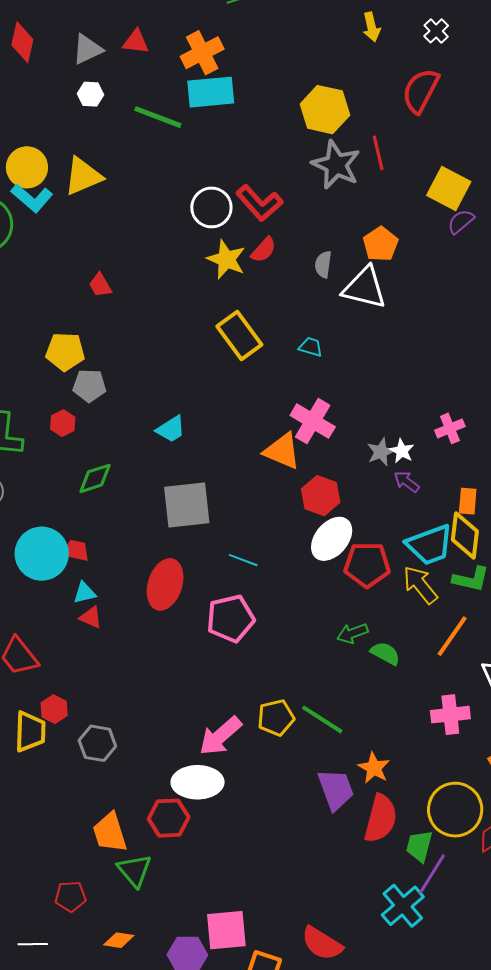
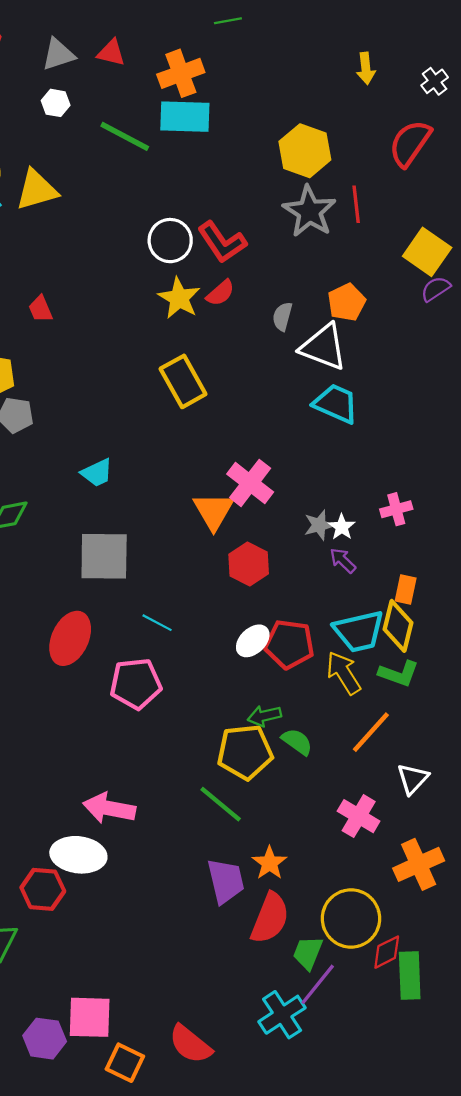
cyan trapezoid: (311, 347) -> (336, 404), moved, size x1.8
orange triangle: (282, 451) -> (214, 511), turned 30
white ellipse: (332, 539) -> (253, 641), moved, size x0.7
pink cross: (450, 715) -> (359, 816), turned 30
yellow pentagon: (276, 718) -> (245, 752), moved, size x1.4
pink arrow: (220, 736) -> (109, 808), turned 45

